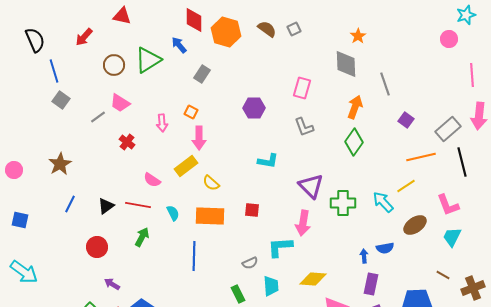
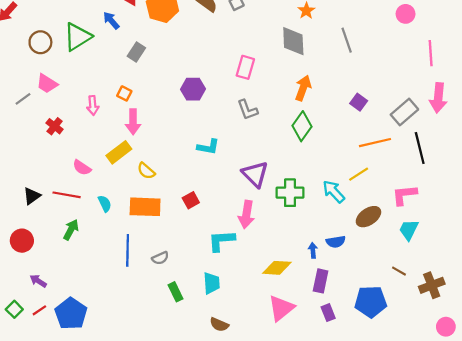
gray line: (385, 84) -> (347, 40), moved
pink L-shape: (448, 205) -> (404, 195), turned 105
red square: (252, 210) -> (191, 200), turned -35
gray semicircle: (250, 263) -> (160, 258), moved
yellow diamond: (313, 279) -> (277, 268), moved

